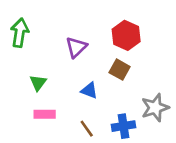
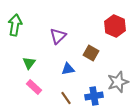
red hexagon: (126, 35) -> (115, 26), moved
blue triangle: (89, 91) -> (68, 69), turned -32
pink rectangle: (45, 114) -> (34, 87), turned 42

